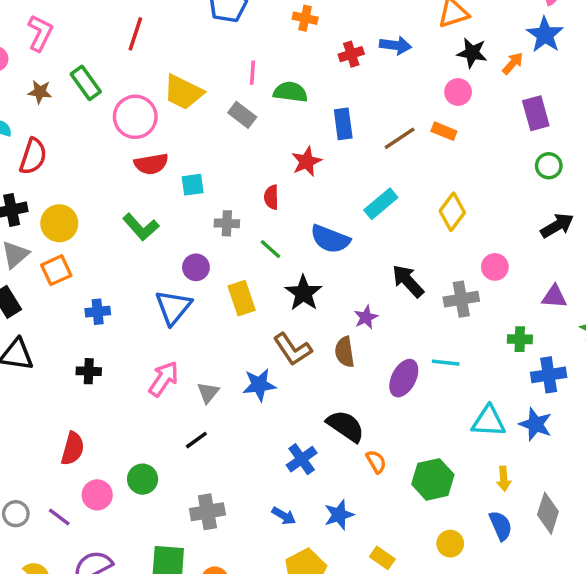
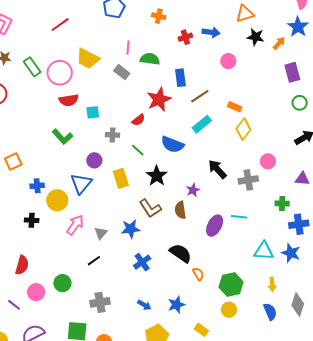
red line: (135, 34) -> (60, 25), turned 36
green rectangle: (86, 83) -> (32, 67), moved
pink circle: (458, 92) -> (228, 61), moved
orange rectangle: (444, 131) -> (235, 107), moved
brown line: (400, 138) -> (200, 96), moved
red star: (306, 161) -> (159, 99), size x1.4
red semicircle: (271, 197) -> (138, 120), turned -128
yellow circle: (59, 223) -> (57, 200), moved
blue cross: (302, 459) -> (142, 262), moved
yellow circle: (450, 544) -> (229, 310), moved

